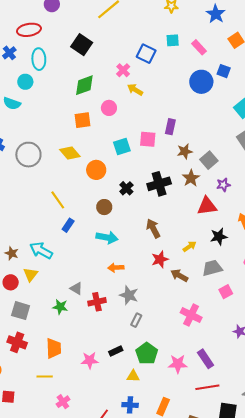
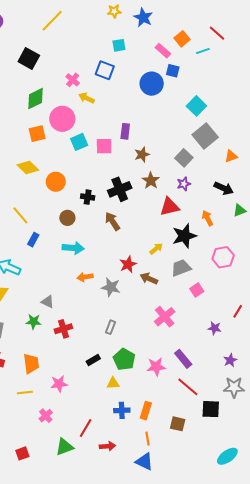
blue star: (216, 14) -> (143, 18), moved
pink rectangle: (199, 47) -> (163, 51), moved
blue square: (146, 54) -> (105, 70), moved
pink circle: (109, 108) -> (62, 119), size x1.6
cyan square: (122, 147) -> (79, 142), moved
gray square: (209, 160) -> (184, 158), moved
black cross: (126, 188) -> (88, 197), turned -32
brown arrow: (153, 228) -> (112, 221), moved
black star: (219, 237) -> (184, 236), size x1.4
gray star: (129, 295) -> (111, 287), moved
red cross: (97, 302) -> (63, 329), moved
pink cross: (191, 315) -> (165, 317), turned 30
pink star: (90, 360) -> (59, 384), moved
red line: (207, 387) -> (188, 387), turned 55
blue cross: (130, 405) -> (122, 410), moved

